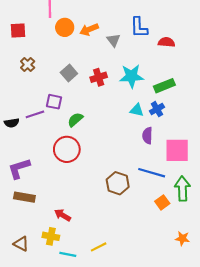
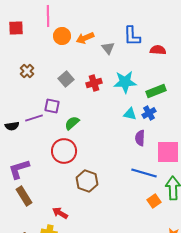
red square: (18, 31) -> (16, 28), moved
brown hexagon: (118, 183) -> (87, 181), moved
brown rectangle: (24, 197) -> (24, 196), turned 48

